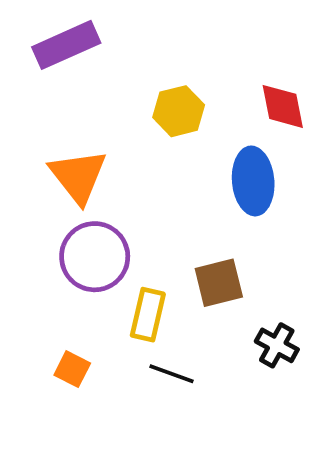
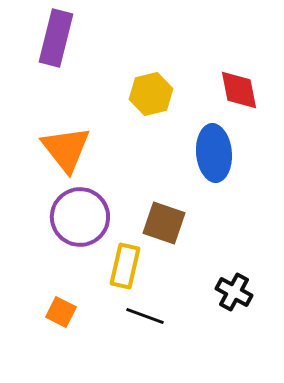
purple rectangle: (66, 45) -> (56, 38), turned -52
brown square: (219, 283) -> (164, 223), moved, turned 33

